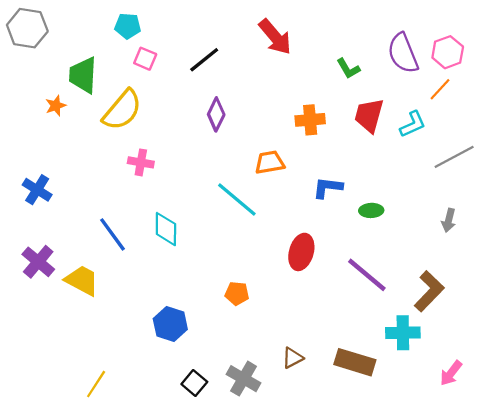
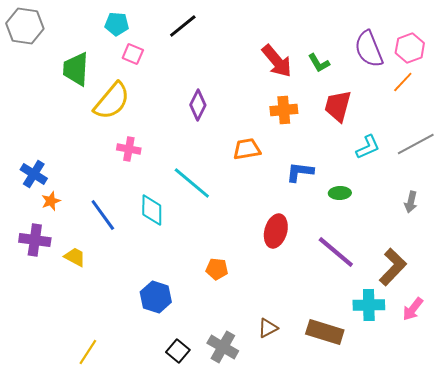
red arrow: (275, 37) -> (277, 61), moved
black line: (204, 60) -> (183, 26), moved
orange star: (56, 106) -> (51, 201), moved
cyan L-shape: (413, 124) -> (368, 147), moved
cyan line: (237, 200) -> (192, 183), moved
purple cross: (38, 262) -> (35, 240), turned -32
yellow trapezoid: (82, 280) -> (75, 257), size x0.7
pink arrow: (451, 373) -> (413, 309), moved

